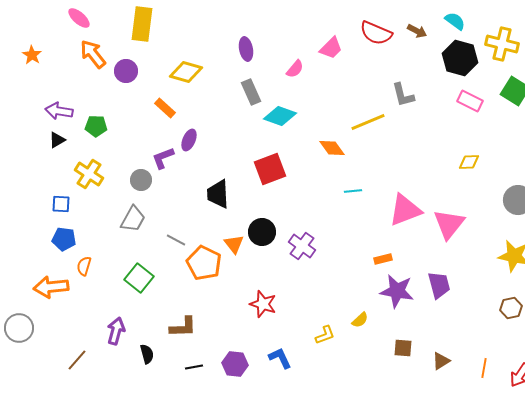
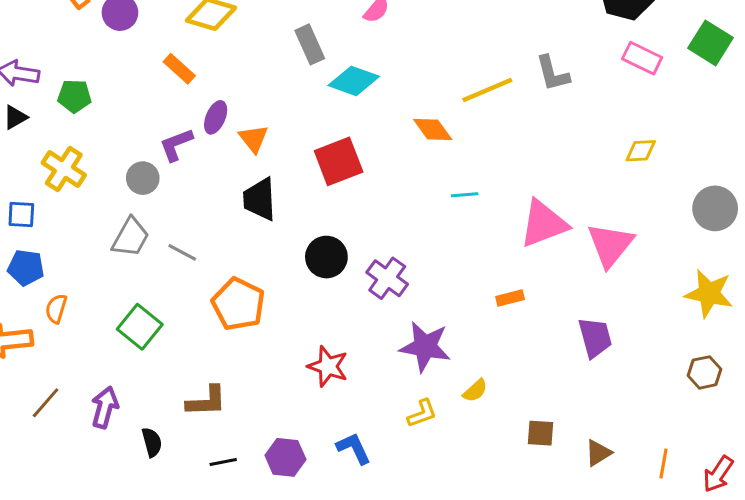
gray L-shape: (403, 95) -> (553, 73), moved
gray line: (176, 240) -> (182, 252), moved
orange triangle: (234, 244) -> (254, 139), moved
purple star: (397, 291) -> (425, 347), moved
brown line: (77, 360) -> (46, 403), moved

